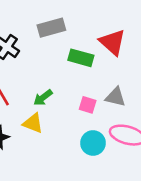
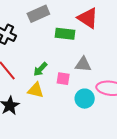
gray triangle: (116, 97) -> (83, 64), moved
pink square: (88, 105) -> (63, 79), moved

